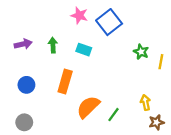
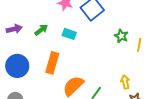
green arrow: (53, 45) -> (41, 30), turned 56
blue circle: (26, 85) -> (17, 66), size x1.5

